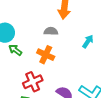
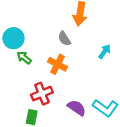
gray semicircle: (51, 31) -> (64, 39), turned -128

